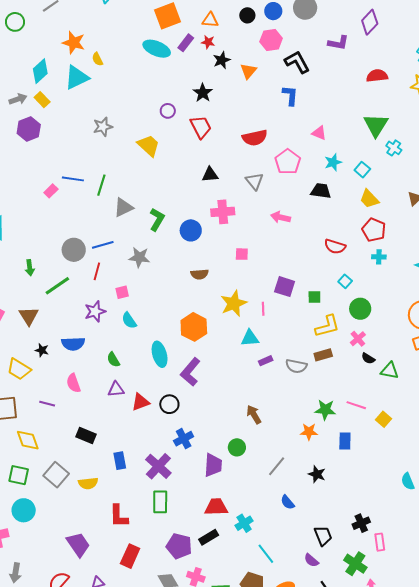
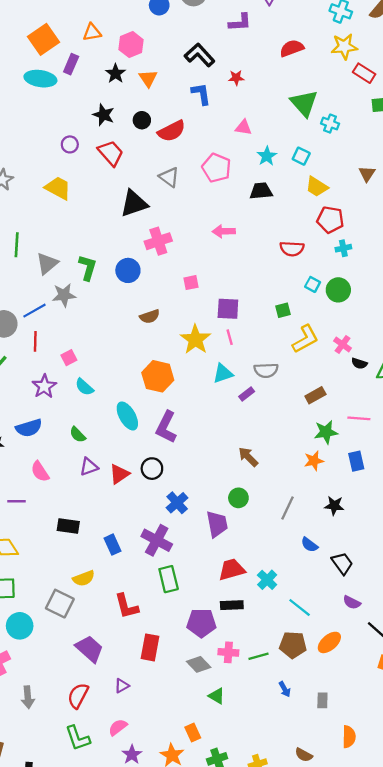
black circle: (247, 15) -> (142, 120), moved
pink hexagon: (271, 40) -> (131, 45), moved
red star: (208, 42) -> (236, 78), moved
red semicircle: (255, 138) -> (172, 131), moved
black triangle: (210, 175) -> (134, 203), size x1.5
gray triangle: (255, 181) -> (169, 177), moved
gray star: (139, 257) -> (64, 295), moved
purple square: (285, 287) -> (228, 309), moved
green circle: (360, 309) -> (338, 290), moved
brown rectangle: (323, 355) -> (315, 395), moved
gray semicircle: (296, 366) -> (266, 370), moved
gray square: (56, 475) -> (60, 604), moved
black trapezoid: (323, 536) -> (342, 563), moved
black rectangle: (209, 537) -> (232, 605), turned 42

